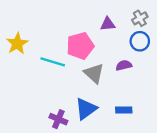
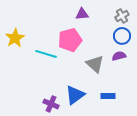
purple triangle: (108, 24) -> (82, 14), moved
purple semicircle: (124, 65) -> (119, 56), moved
gray triangle: (94, 73) -> (95, 64), moved

